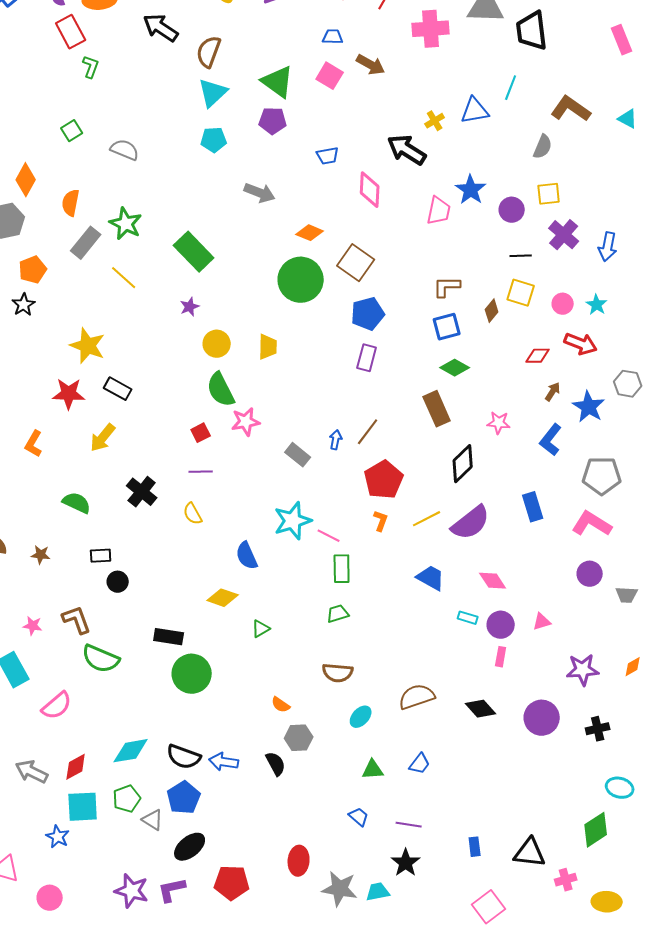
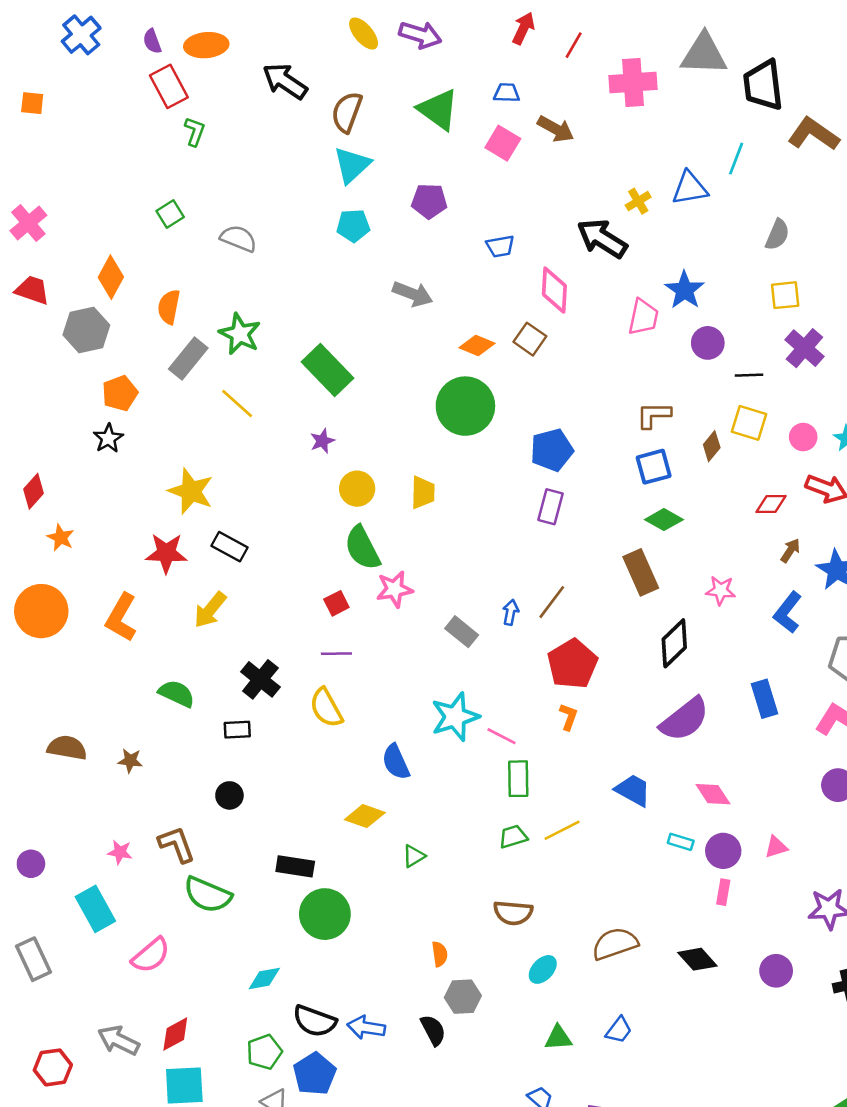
green triangle: (278, 82) -> (438, 110), moved
brown L-shape: (571, 109) -> (813, 134), moved
purple circle: (512, 210) -> (708, 343), moved
brown square: (356, 263) -> (530, 339), moved, size x0.7
orange L-shape: (34, 444) -> (121, 618), size x1.4
yellow semicircle: (193, 514) -> (326, 708), size x1.4
yellow line: (427, 519) -> (562, 830), moved
black rectangle: (101, 556) -> (237, 730), moved
orange semicircle: (281, 705) -> (440, 954), turned -132
purple circle: (542, 718) -> (776, 971), size x0.7
cyan diamond: (131, 751) -> (264, 978), moved, size x0.7
green pentagon: (127, 799) -> (264, 1052), moved

